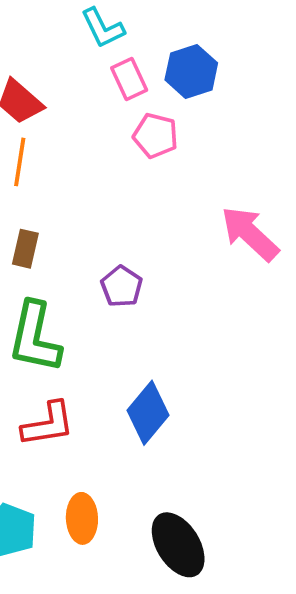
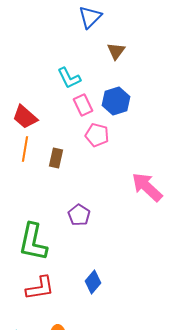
brown rectangle: (25, 249) -> (56, 158), moved
blue diamond: (148, 413) -> (93, 282), size x0.7

